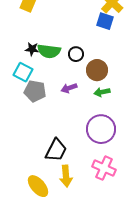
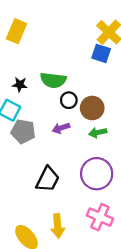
green semicircle: (49, 51) -> (53, 80), moved
black circle: (76, 54) -> (69, 100), moved
black trapezoid: (56, 150) -> (48, 179), moved

